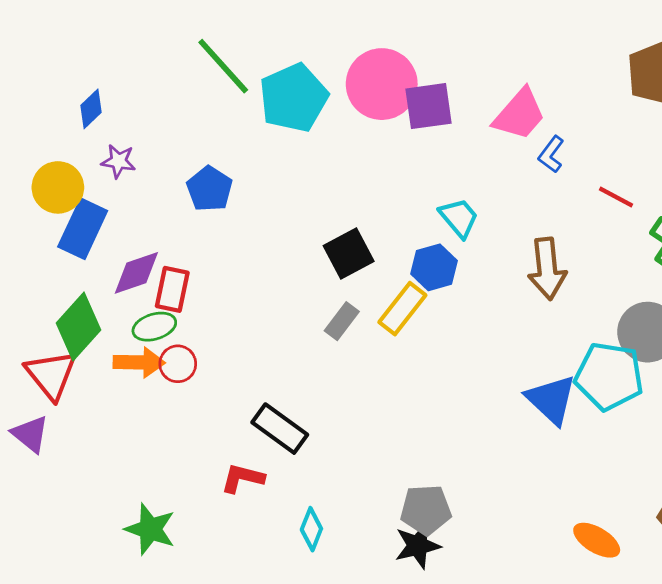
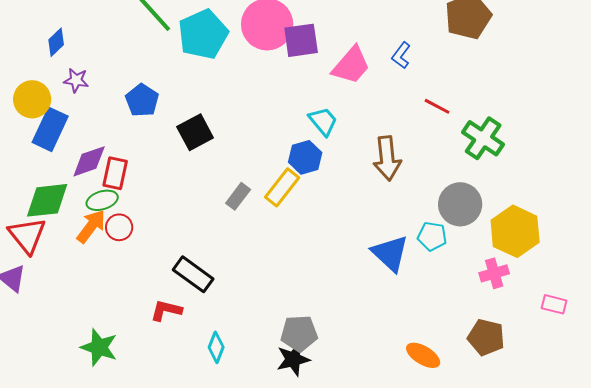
pink trapezoid: (520, 114) -> (351, 65), moved
blue L-shape: (551, 154) -> (401, 55), moved
black square: (349, 254) -> (195, 132), moved
green diamond: (79, 327) -> (47, 200), turned 42
orange arrow: (139, 362) -> (91, 226), turned -54
cyan pentagon: (609, 376) -> (432, 236), size x0.6

